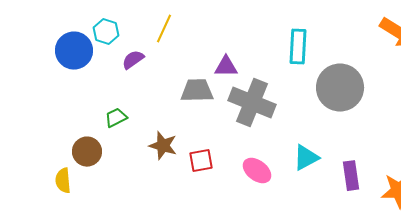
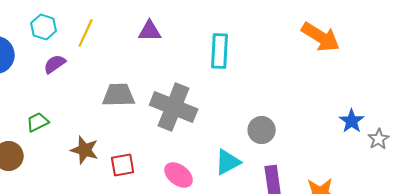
cyan hexagon: (106, 32) -> (44, 27), moved
purple triangle: (226, 67) -> (150, 31), moved
gray circle: (340, 88) -> (262, 130), moved, size x0.6

